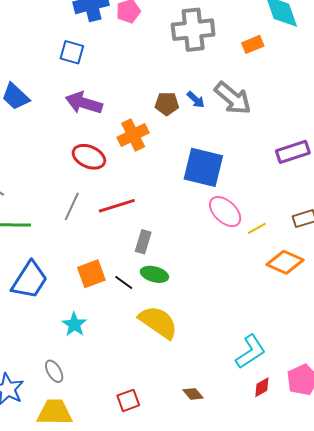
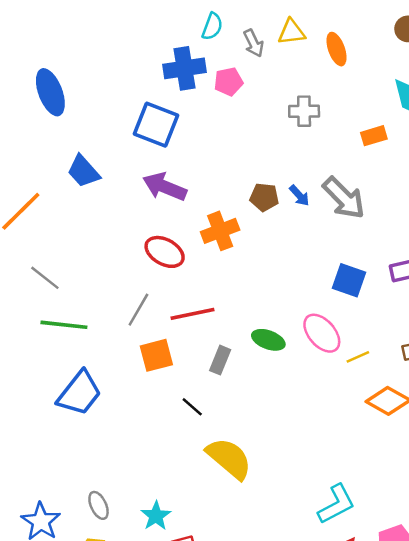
gray cross: (193, 30) -> (304, 111), size x0.6
blue square: (72, 52) -> (156, 125), size x1.5
blue square: (203, 167) -> (349, 280), moved, size x0.7
orange square: (91, 274) -> (156, 355), moved
green ellipse: (154, 274) -> (268, 340), moved
cyan star: (74, 324) -> (156, 516), moved

